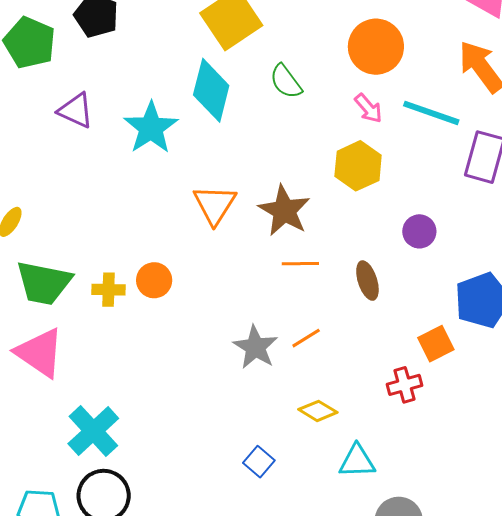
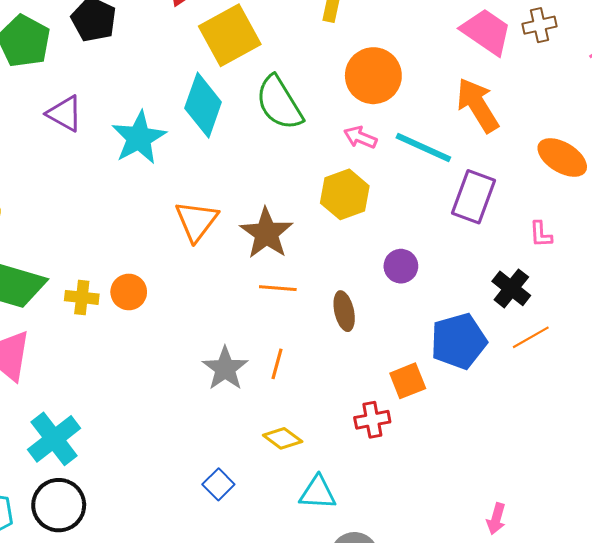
green semicircle: (286, 81) -> (279, 103), size x1.5
pink arrow: (368, 108) -> (360, 137), turned 148
orange line: (306, 338) -> (277, 364), turned -48

